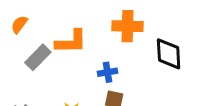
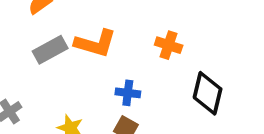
orange cross: (128, 26) -> (169, 45), size x0.7

